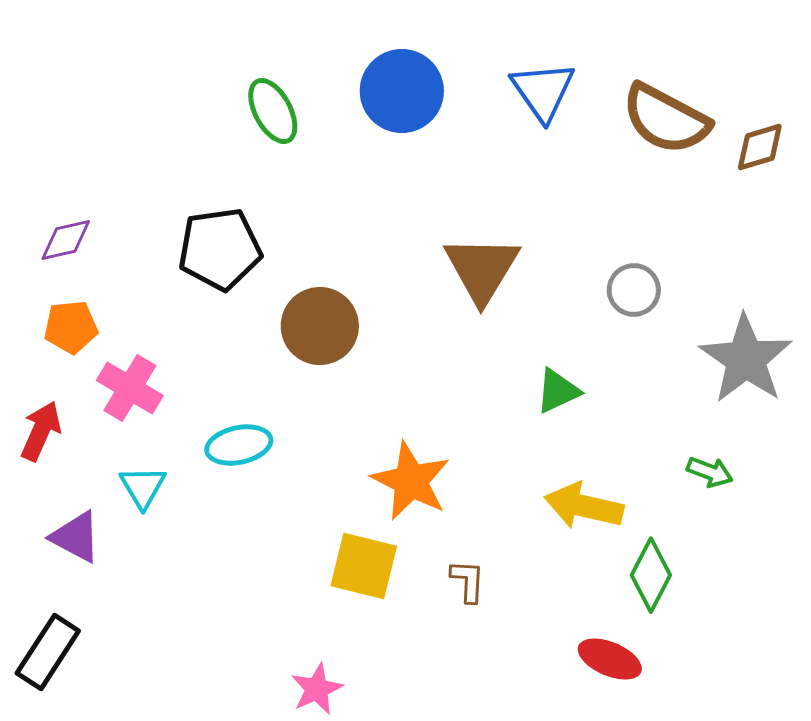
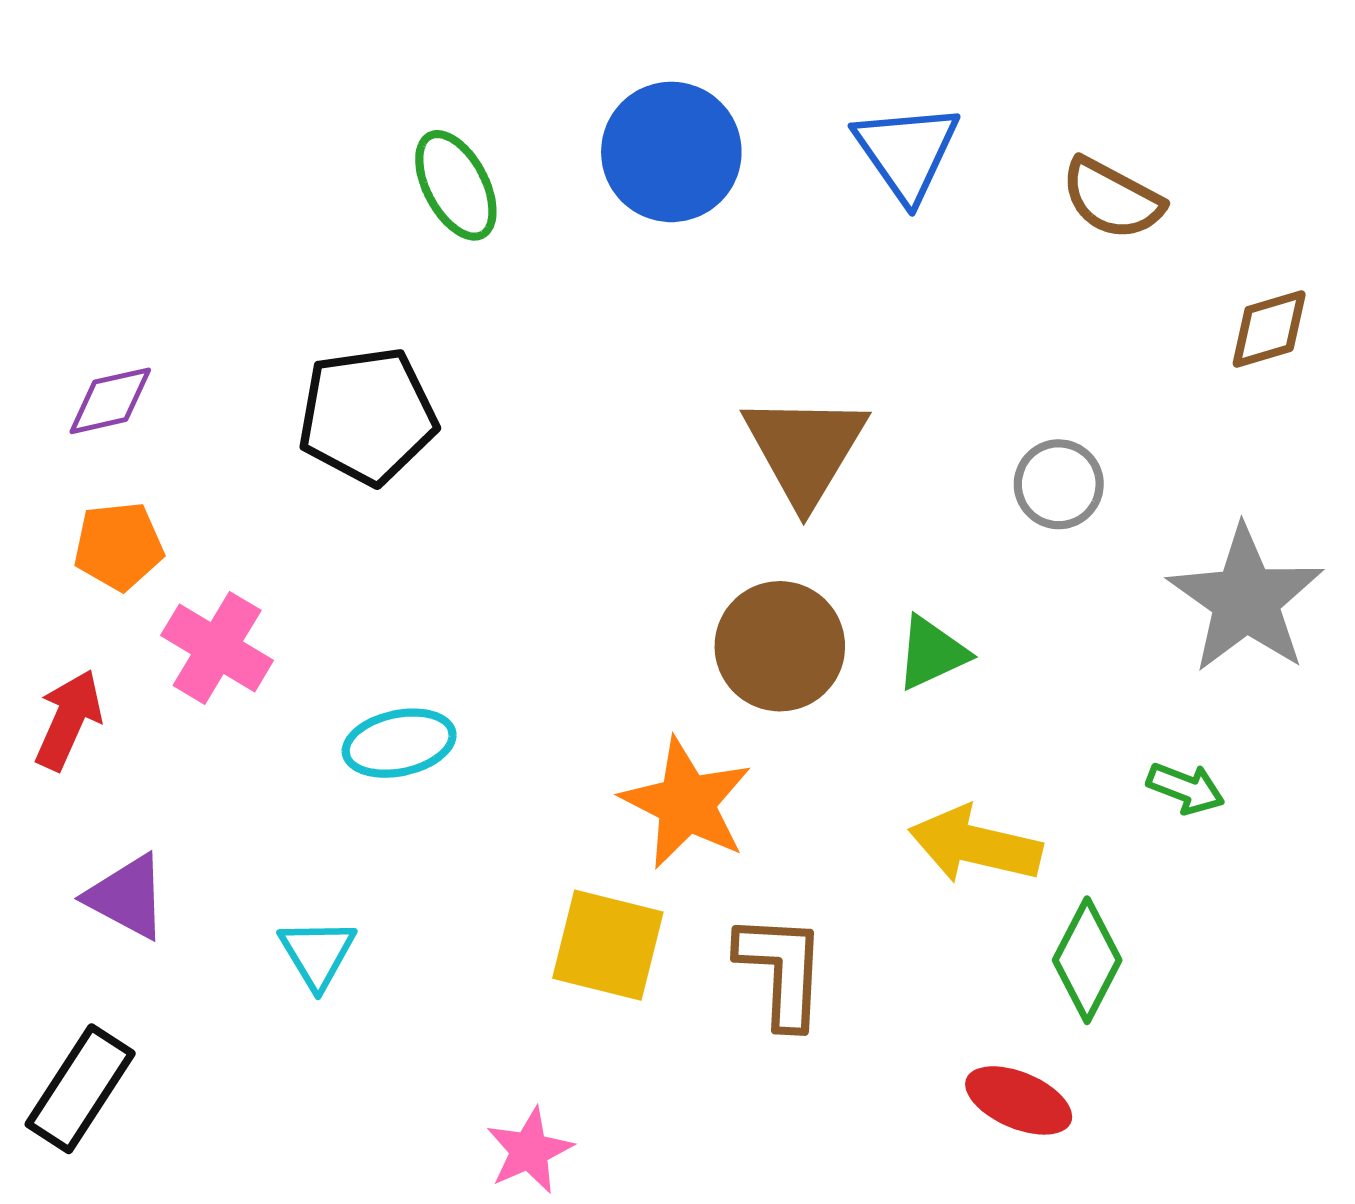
brown semicircle: (666, 119) -> (1112, 199), size x0.7
brown diamond: (760, 147) -> (1269, 329), moved
brown circle: (320, 326) -> (780, 646), moved
cyan triangle: (143, 487) -> (317, 954), moved
brown L-shape: (468, 581) -> (782, 970), size x1.6

